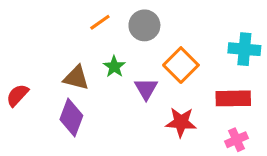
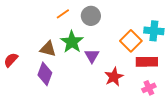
orange square: (181, 65) -> (131, 41), moved
green star: (114, 67) -> (72, 42), size x1.6
red star: (181, 122) -> (114, 77), turned -30

